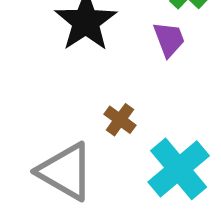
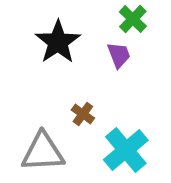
gray triangle: (65, 171) -> (43, 152), turned -33

